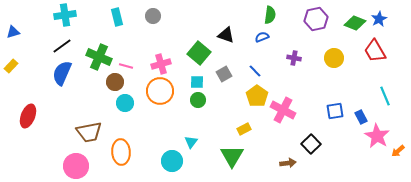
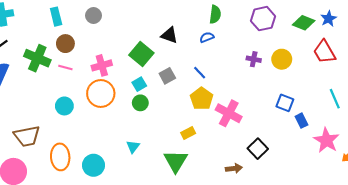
purple cross: (294, 58) -> (254, 59), moved
brown circle: (115, 82) -> (65, 44), moved
cyan square: (197, 82) -> (139, 84), turned -32
blue square: (335, 111) -> (285, 103), moved, turned 30
blue rectangle: (361, 117) -> (301, 121), moved
cyan circle: (172, 161) -> (93, 165), moved

